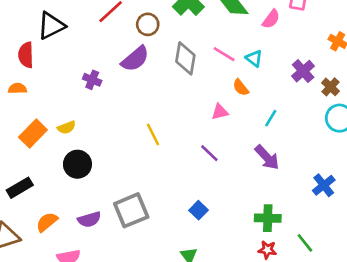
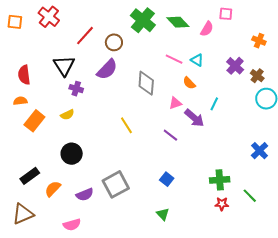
black triangle: (51, 26) -> (64, 66), moved, turned -30
gray diamond: (185, 58) -> (146, 83), moved
yellow semicircle: (66, 127) -> (67, 115), moved
orange rectangle: (33, 133) -> (34, 121), moved
purple arrow: (267, 157) -> (194, 118), moved
orange semicircle: (47, 222) -> (53, 189), moved

